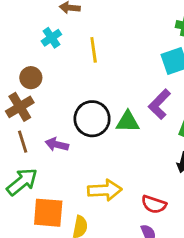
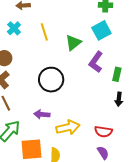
green triangle: (128, 122) -> (73, 43), moved, turned -30
purple arrow: (57, 144) -> (42, 114), moved

